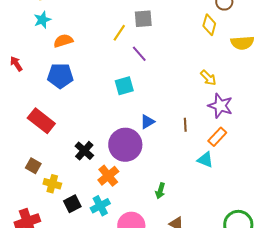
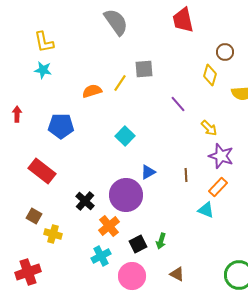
cyan star: (42, 20) -> (43, 70), turned 30
orange semicircle: (63, 41) -> (92, 91), moved
purple line: (139, 54) -> (178, 104), moved
red arrow: (16, 64) -> (17, 114), turned 35
cyan square: (124, 86) -> (125, 136), turned -30
black square: (72, 204) -> (138, 244), moved

